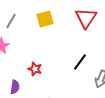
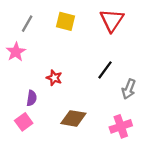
yellow square: (45, 19) -> (65, 21), turned 30

